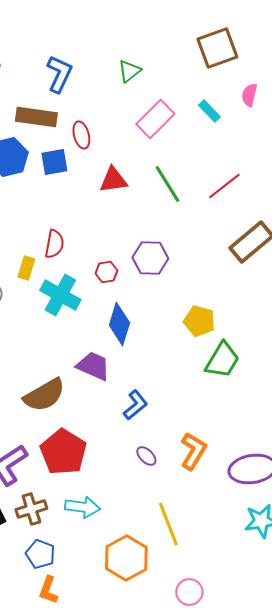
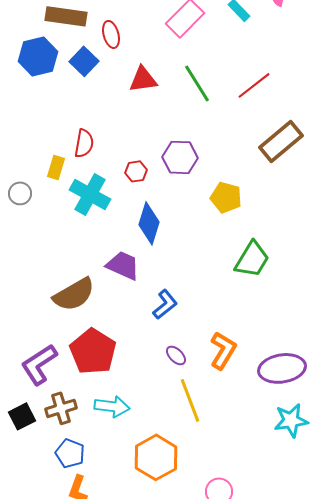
blue square: (54, 162) -> (84, 61), turned -36
yellow pentagon: (199, 321) -> (226, 197), moved
yellow line: (168, 524) -> (190, 400), moved

